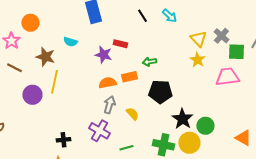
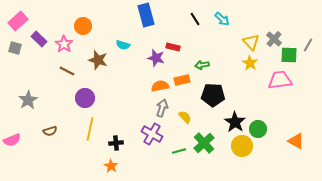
yellow line: (54, 82) -> (90, 129), moved
green cross: (163, 145) -> (204, 143), moved, turned 35

